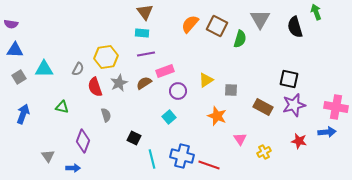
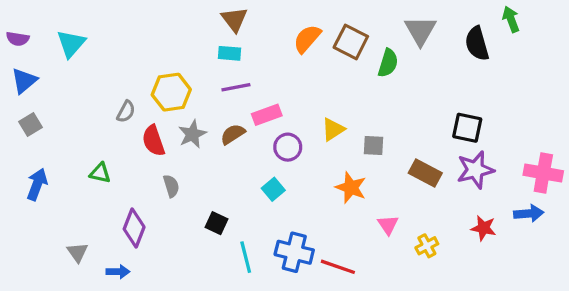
blue triangle: (15, 50) -> (24, 81), turned -42
cyan triangle: (44, 69) -> (71, 44), moved, turned -48

